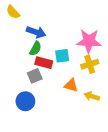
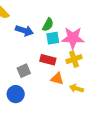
green semicircle: (35, 49) -> (48, 25), moved
cyan square: (62, 56) -> (53, 38), moved
red rectangle: (44, 63) -> (48, 60), moved

